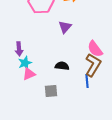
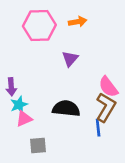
black semicircle: (62, 66) -> (66, 109), size x1.5
gray square: (51, 91) -> (38, 146), moved

